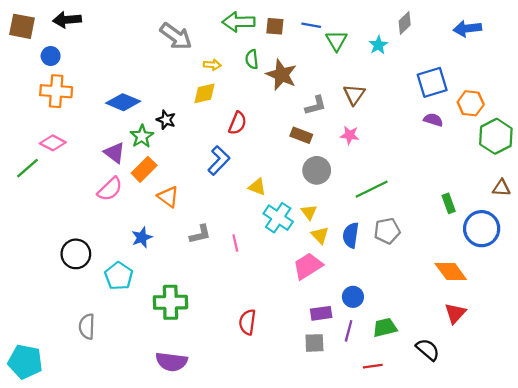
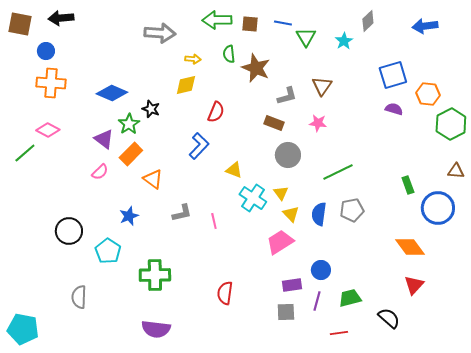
gray arrow: (176, 36) -> (160, 33), turned -32
pink semicircle: (110, 189) -> (100, 172), size x0.7

